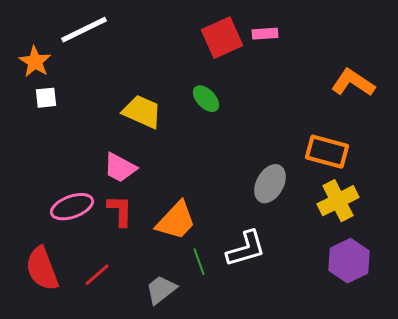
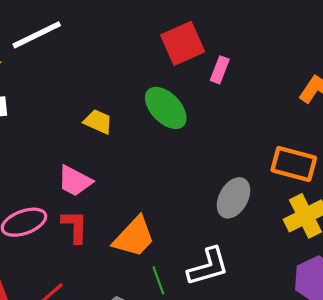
pink rectangle: (265, 34) -> (220, 70), moved, turned -65
green ellipse: (206, 99) -> (166, 108), size x1.5
yellow trapezoid: (142, 112) -> (98, 122), size x0.7

